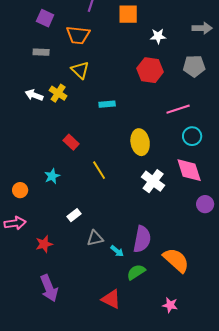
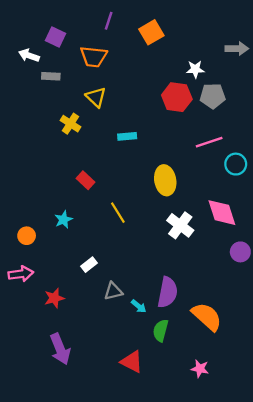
orange square: (128, 14) -> (151, 32), turned -30
white star: (158, 36) -> (195, 69), moved
gray pentagon: (194, 66) -> (213, 96), moved
white arrow: (34, 95) -> (29, 55), moved
cyan circle: (192, 136) -> (236, 164), moved
green semicircle: (136, 272) -> (161, 330), turned -42

